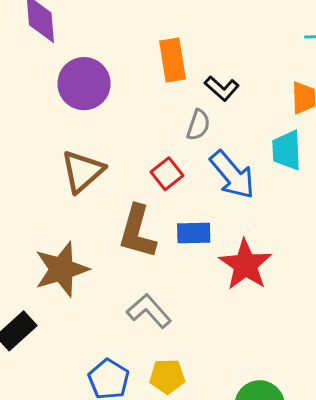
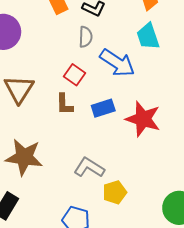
brown L-shape: (137, 232) -> (64, 104), moved, size x0.6
brown star: (62, 269) -> (24, 157), turned -30
yellow pentagon: (167, 376) -> (115, 192), moved

